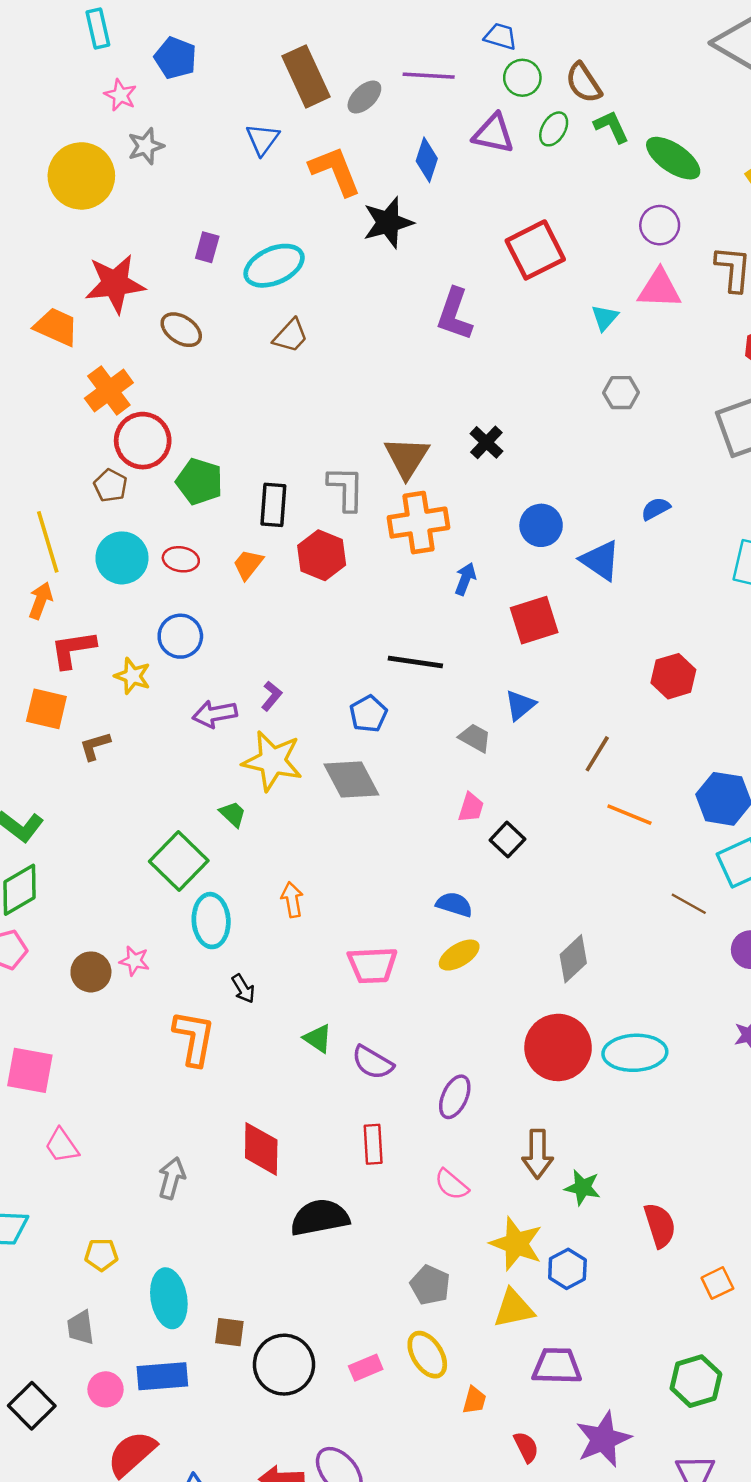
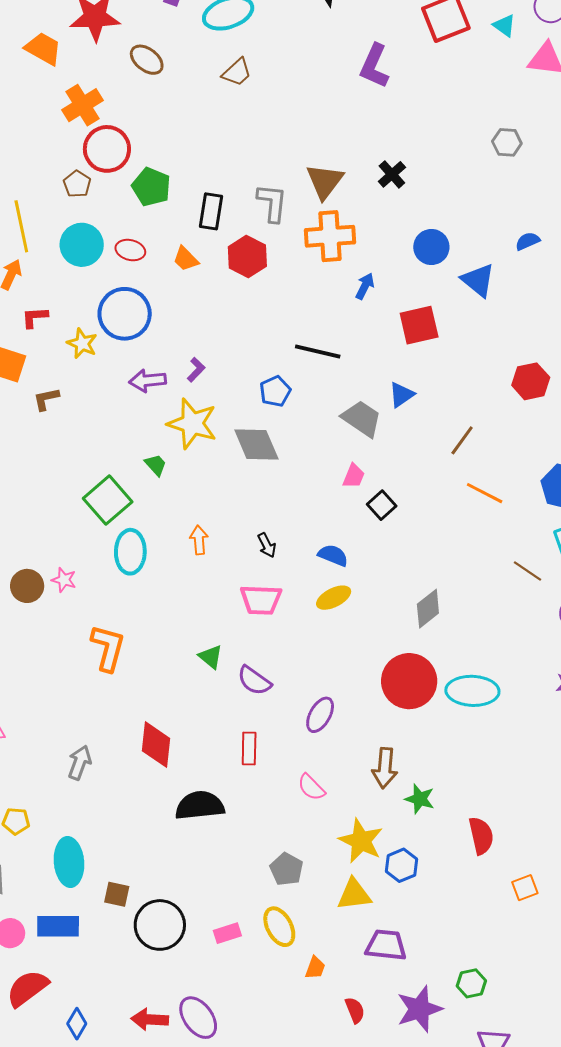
cyan triangle: (605, 318) -> (504, 25), moved, turned -40
orange trapezoid: (248, 564) -> (186, 259), turned -88
blue circle: (180, 636) -> (125, 314), size x1.4
red L-shape: (73, 649) -> (35, 317), size x0.7
gray trapezoid: (475, 738) -> (362, 419), size x1.5
black arrow: (243, 989) -> (267, 545), moved
green hexagon: (696, 1381) -> (471, 983), moved, size x0.7

